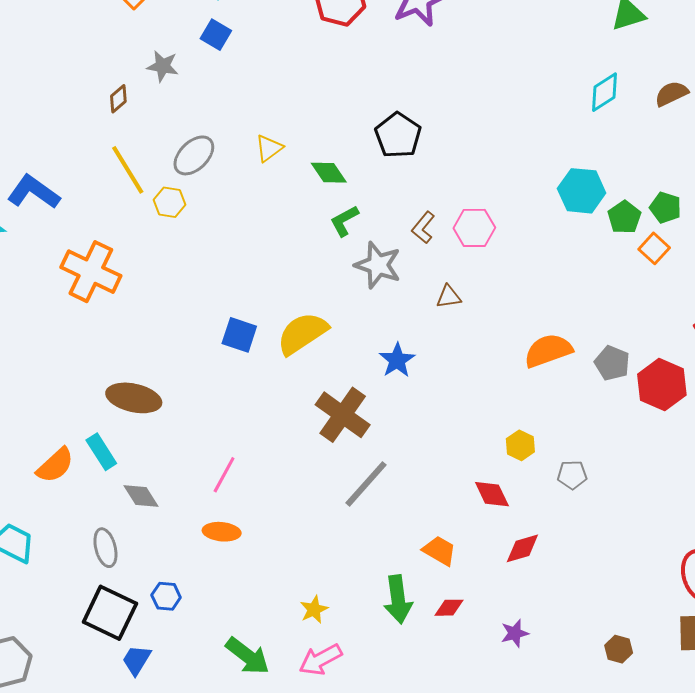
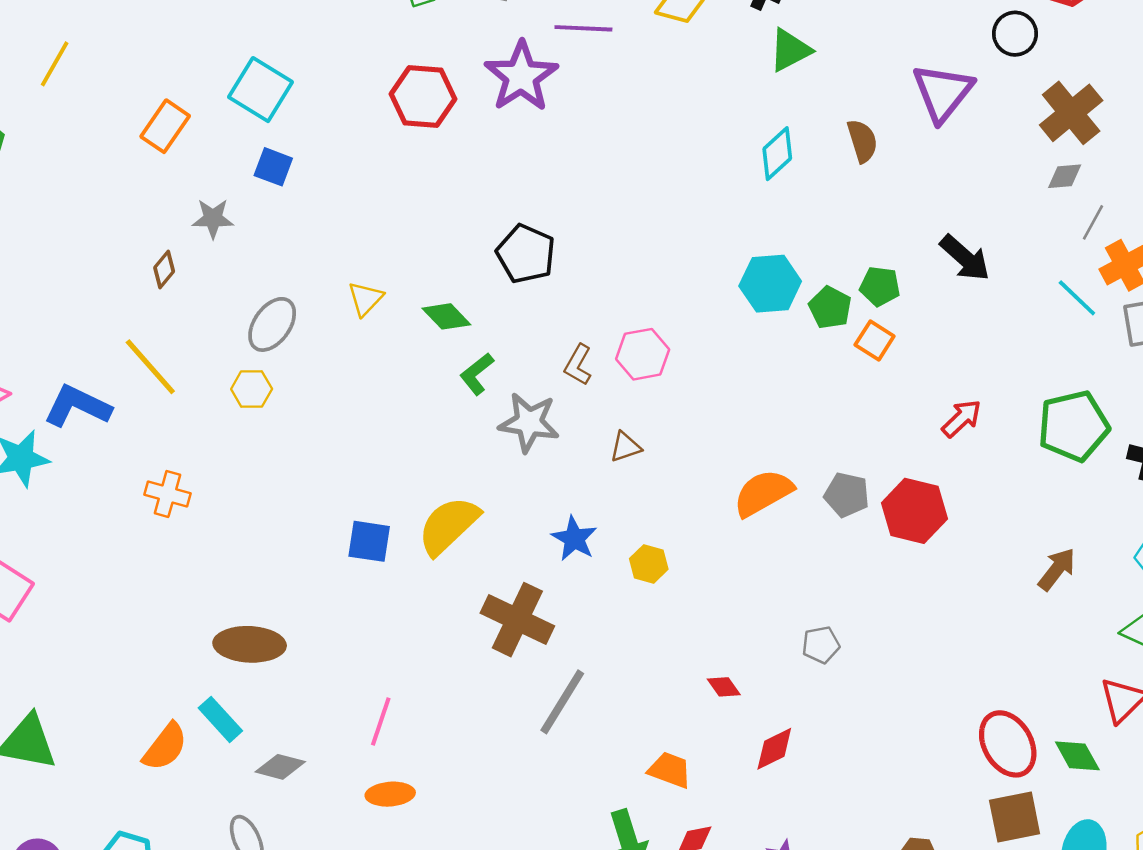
brown semicircle: (671, 94) -> (862, 141), turned 108
yellow line: (128, 170) -> (150, 367), moved
orange cross: (91, 272) -> (167, 494), size x0.6
yellow hexagon: (520, 445) -> (649, 564), moved
red diamond: (492, 494) -> (724, 687), size x0.7
gray diamond: (141, 496) -> (280, 767), turned -33

